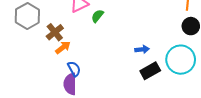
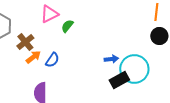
cyan circle: (181, 60) -> (134, 69), moved
blue semicircle: (74, 69) -> (52, 60), moved, turned 63

